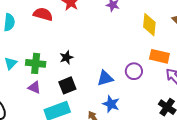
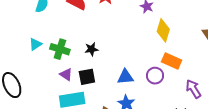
yellow diamond: (149, 25) -> (163, 30), moved
orange rectangle: (159, 56) -> (172, 61), moved
purple triangle: (34, 88) -> (66, 74), moved

